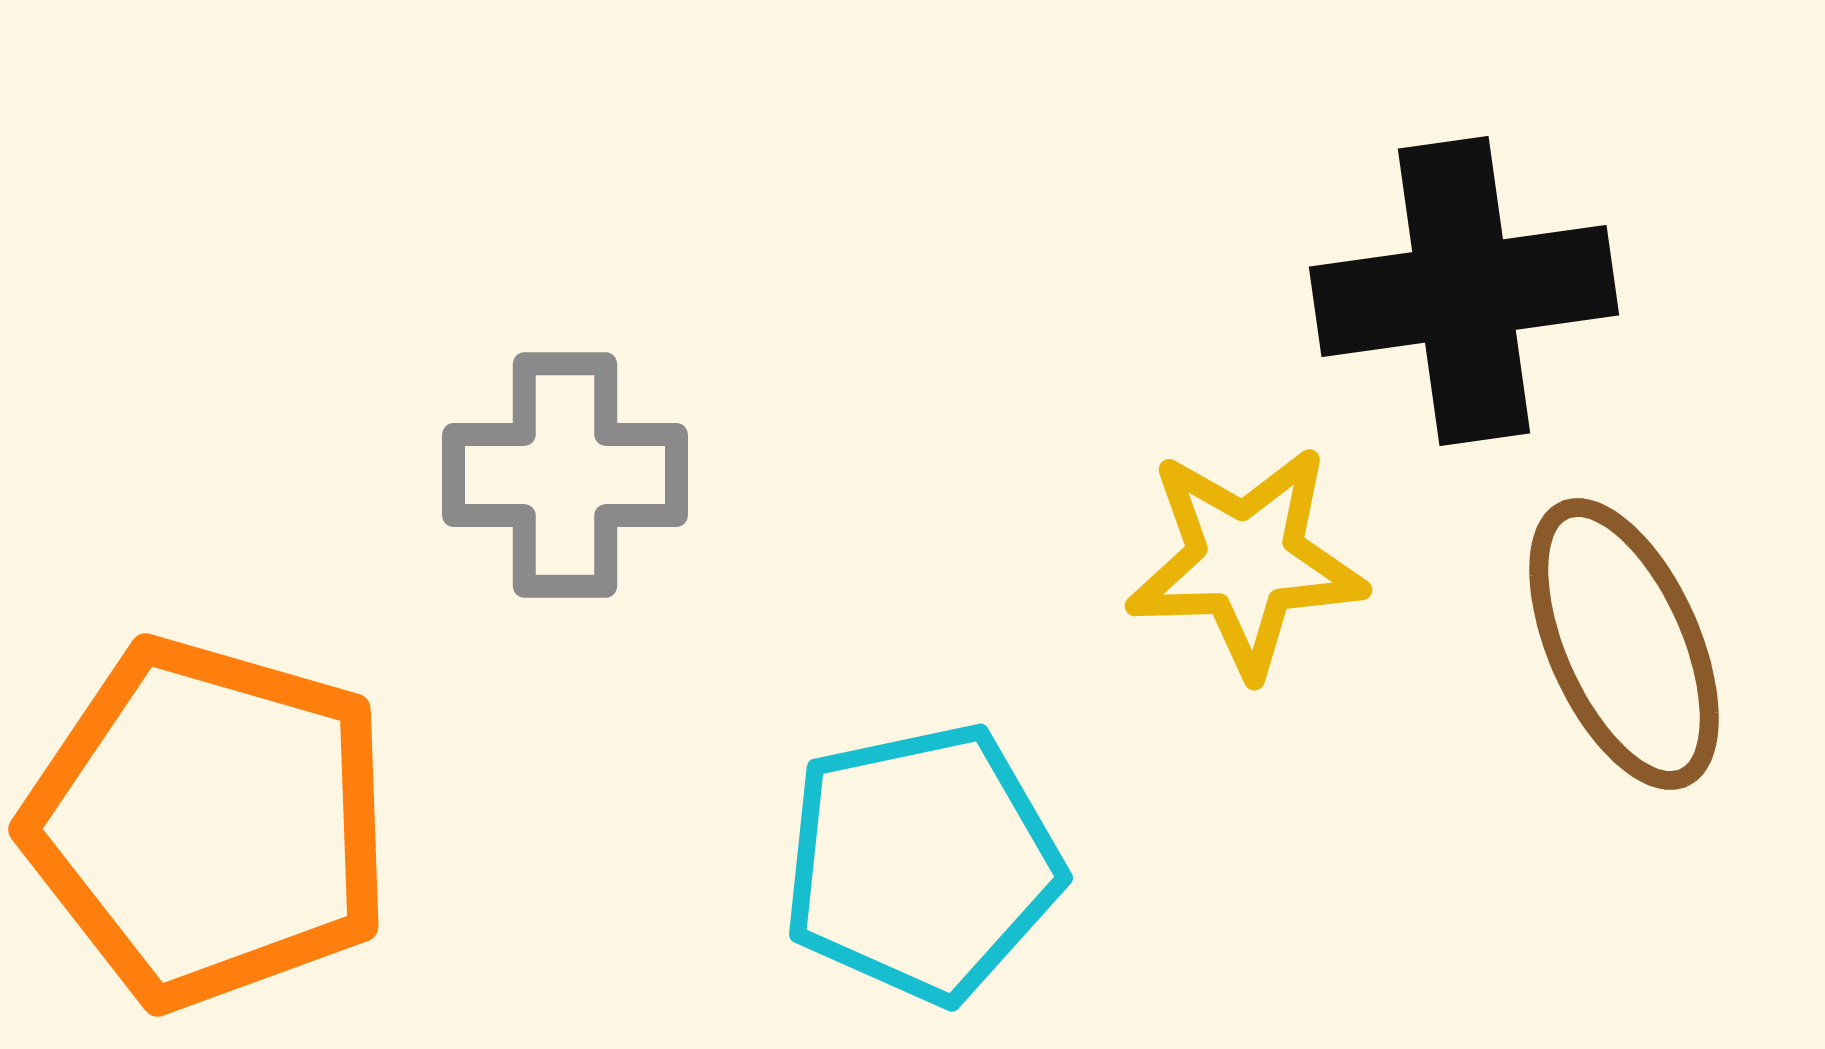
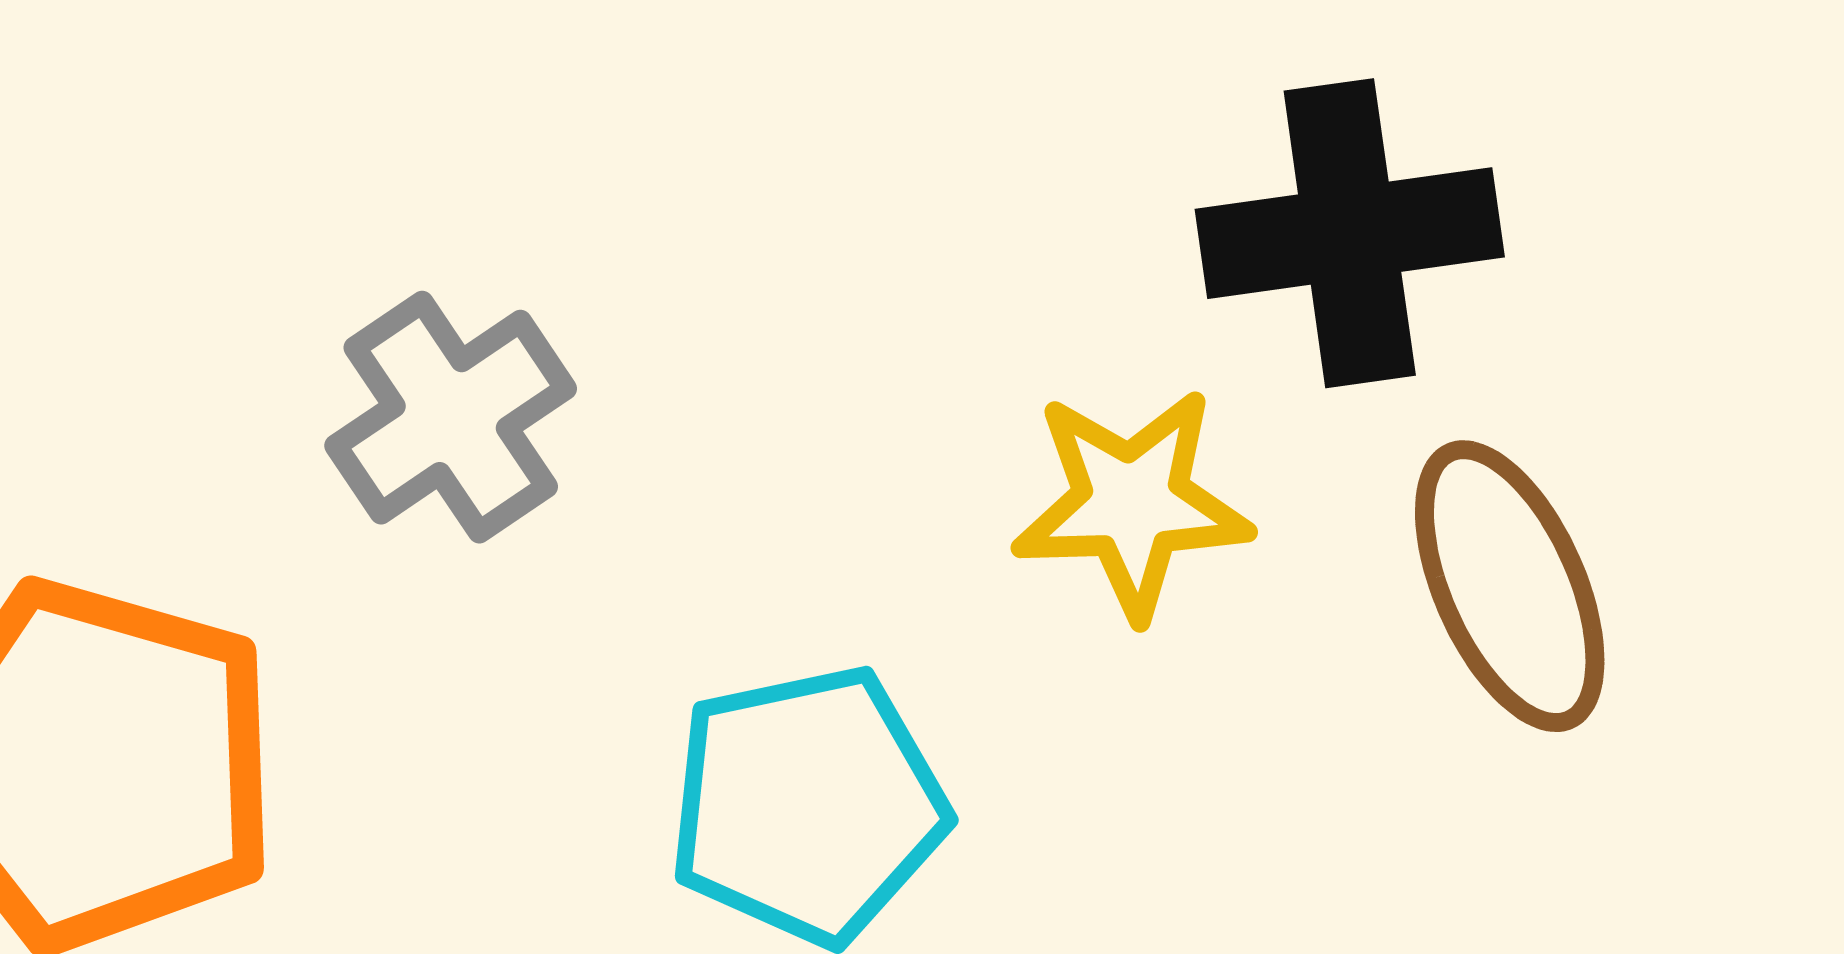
gray cross: (565, 475) -> (451, 417), turned -34

